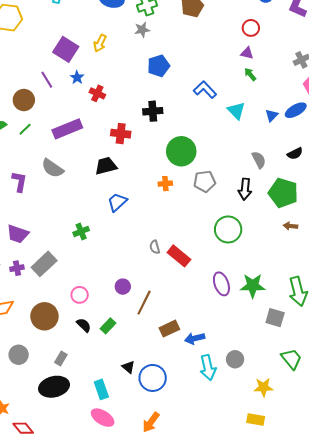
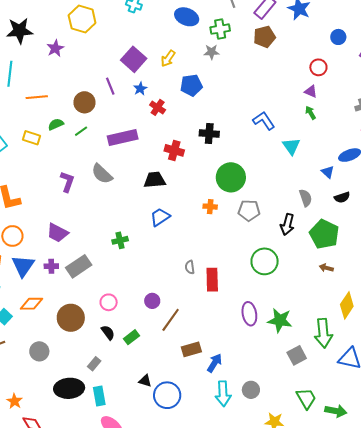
blue pentagon: (158, 66) -> (191, 85), moved
blue triangle: (272, 115) -> (328, 172), moved, turned -40
red rectangle: (179, 256) -> (212, 280), turned 40
gray square: (275, 318) -> (297, 355), turned 36
blue arrow: (195, 338) -> (215, 363), turned 126
gray rectangle: (61, 358) -> (94, 364), moved
black triangle: (128, 367) -> (145, 381), turned -32
cyan rectangle: (101, 389) -> (99, 396), moved

